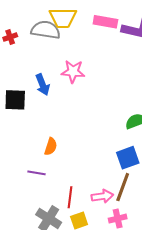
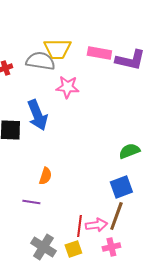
pink star: (73, 71) -> (67, 87), moved
blue arrow: (43, 85) -> (37, 115), size x1.4
red line: (70, 197) -> (79, 226), moved

